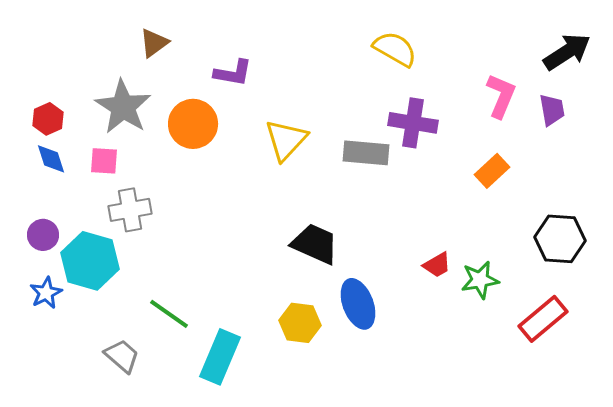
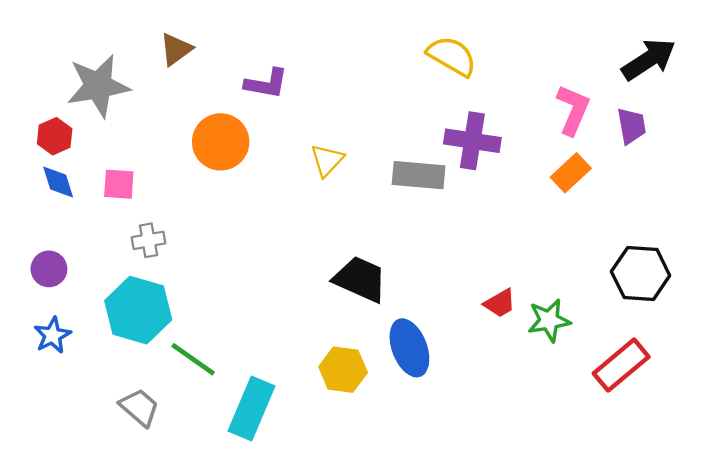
gray star: (123, 107) -> (98, 86), moved, turned 30
yellow triangle: (286, 140) -> (327, 160), size x0.7
orange rectangle: (492, 171) -> (571, 173), moved
gray cross: (130, 210) -> (149, 240), size x0.7
cyan hexagon: (90, 261) -> (138, 310), moved

